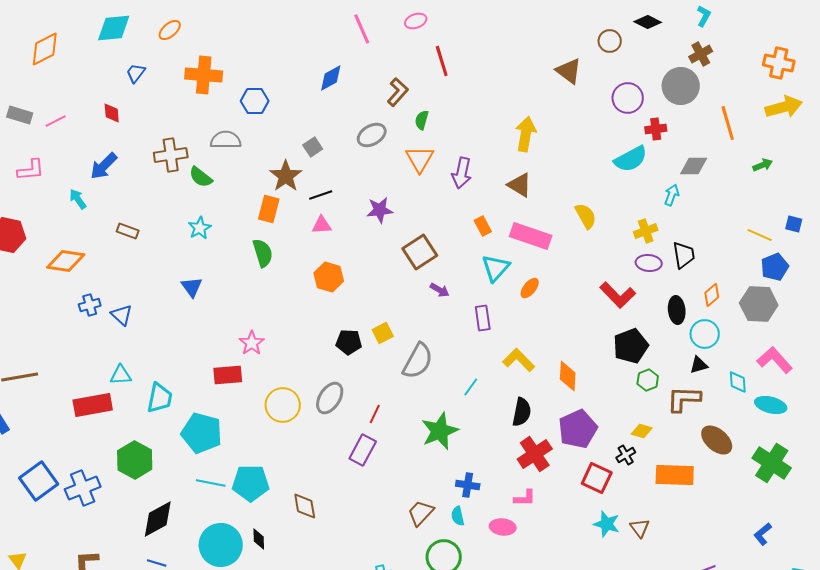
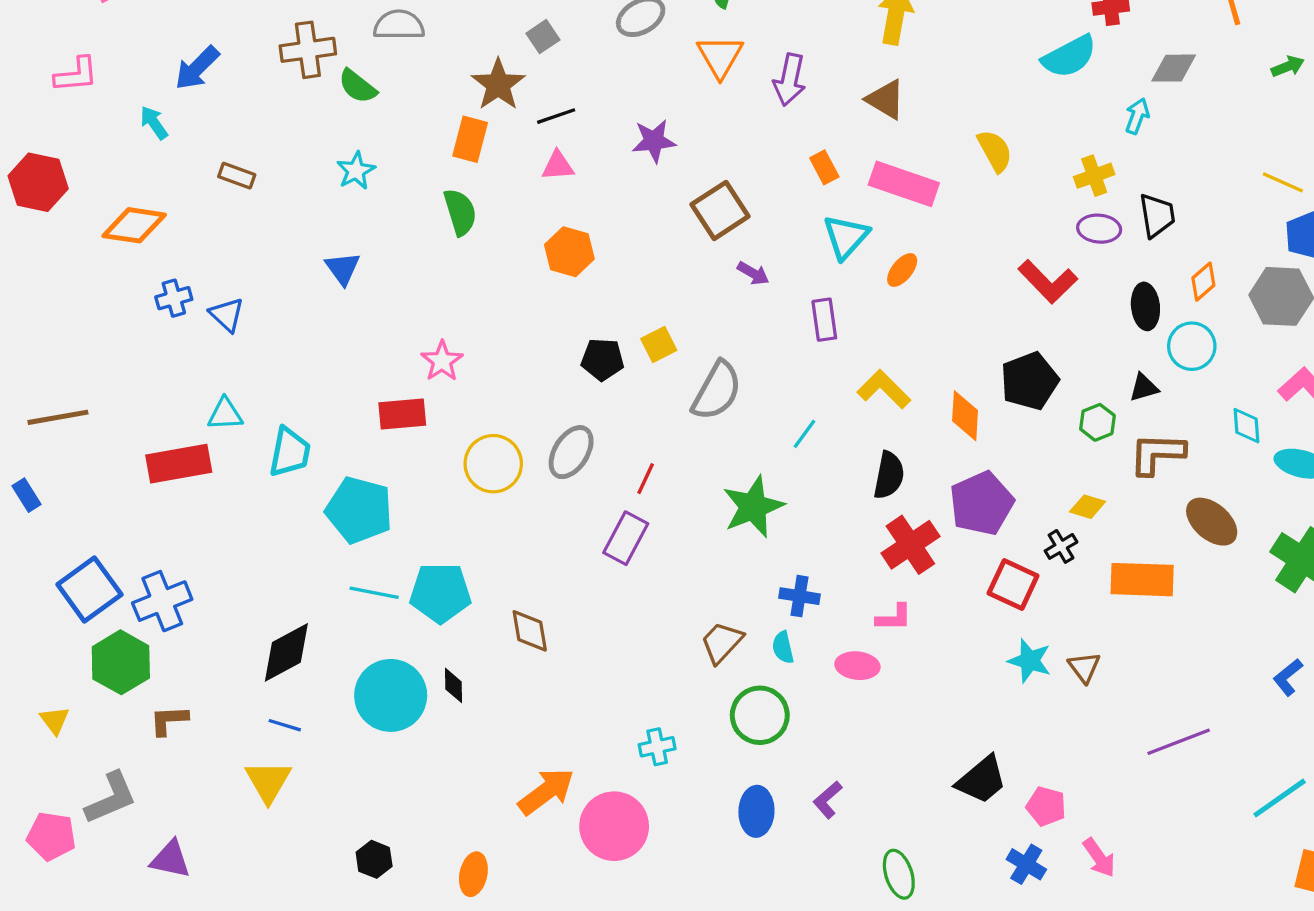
black pentagon: (631, 346) -> (1030, 381), moved
black triangle: (699, 365) -> (1144, 388), moved
green hexagon: (135, 460) -> (121, 662), moved

